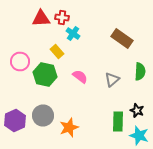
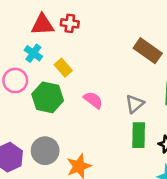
cyan cross: (73, 34) -> (33, 53), moved
green rectangle: (118, 122) -> (139, 135), moved

